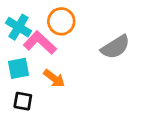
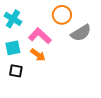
orange circle: (61, 21) -> (62, 15), moved
pink L-shape: (40, 43) -> (40, 36), moved

